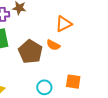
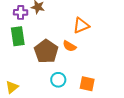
cyan circle: (44, 87) -> (58, 80), moved

